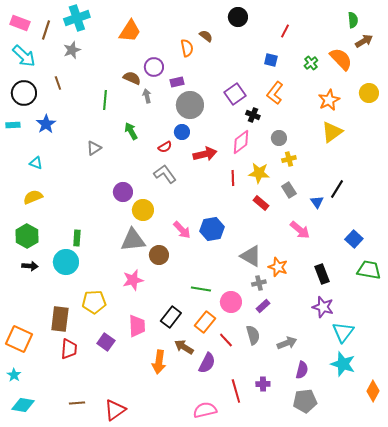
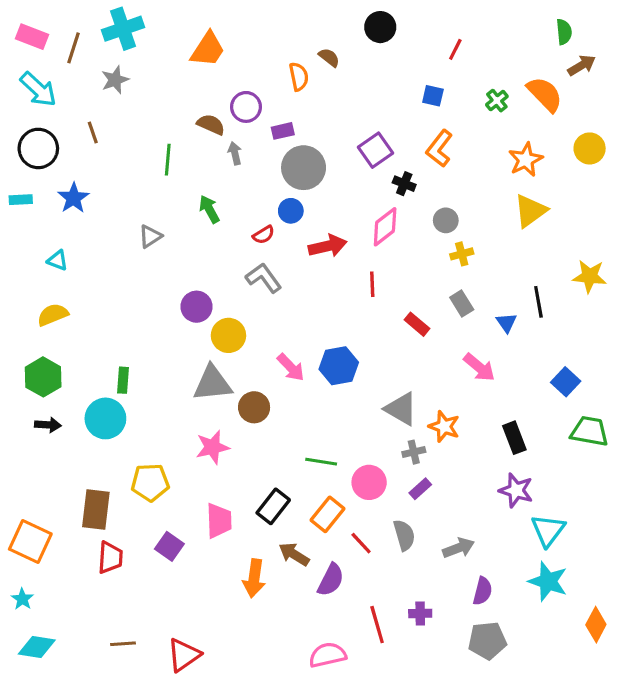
yellow star: (259, 173) -> (590, 276), moved
black line: (337, 189) -> (538, 302), turned -42

